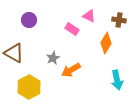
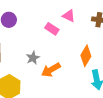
orange diamond: (106, 43) -> (86, 56), moved

